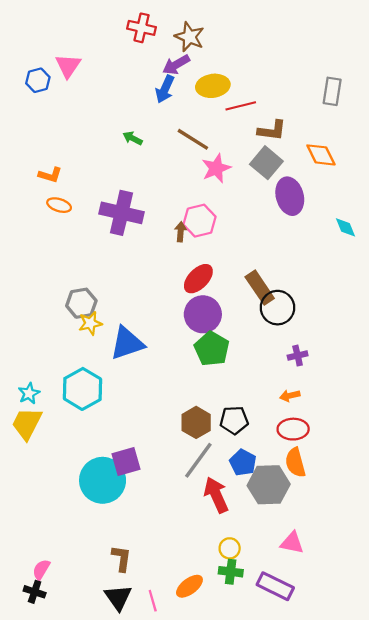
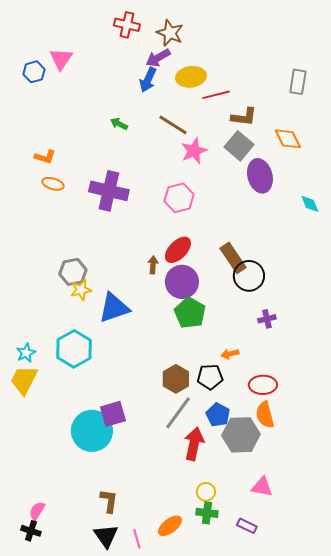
brown arrow: (181, 232) -> (153, 265), moved
orange arrow: (290, 396) -> (230, 354), moved
red arrow: (216, 495) -> (194, 444), turned 36
purple rectangle: (275, 586) -> (247, 526), size x0.6

